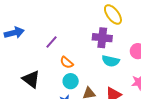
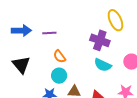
blue arrow: (14, 33) -> (21, 30), moved
purple line: (51, 42) -> (49, 33), turned 32

